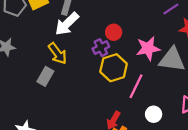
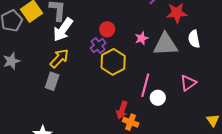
pink star: (148, 48) -> (142, 38), size x0.6
yellow arrow: (58, 53) -> (59, 58), turned -90
pink line: (136, 86) -> (145, 85), moved

